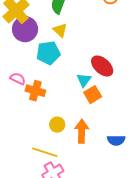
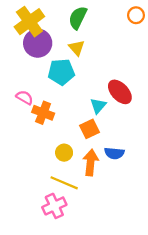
orange square: (93, 95) -> (89, 129), moved
blue semicircle: (116, 140) -> (114, 153), moved
yellow line: (45, 152) -> (64, 183), moved

